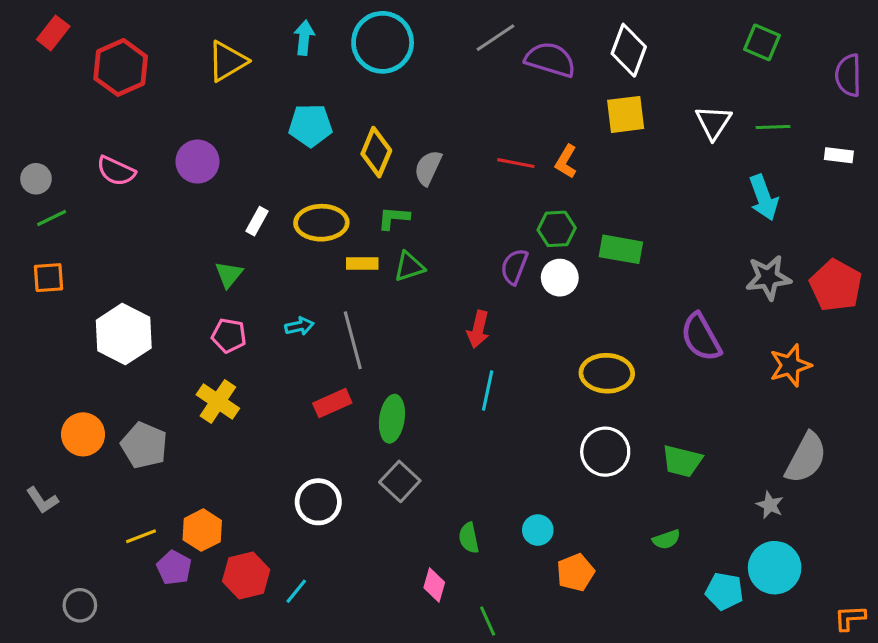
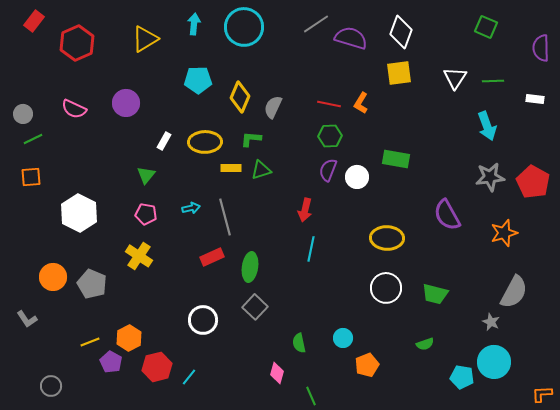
green hexagon: (557, 229) -> (330, 136), moved

